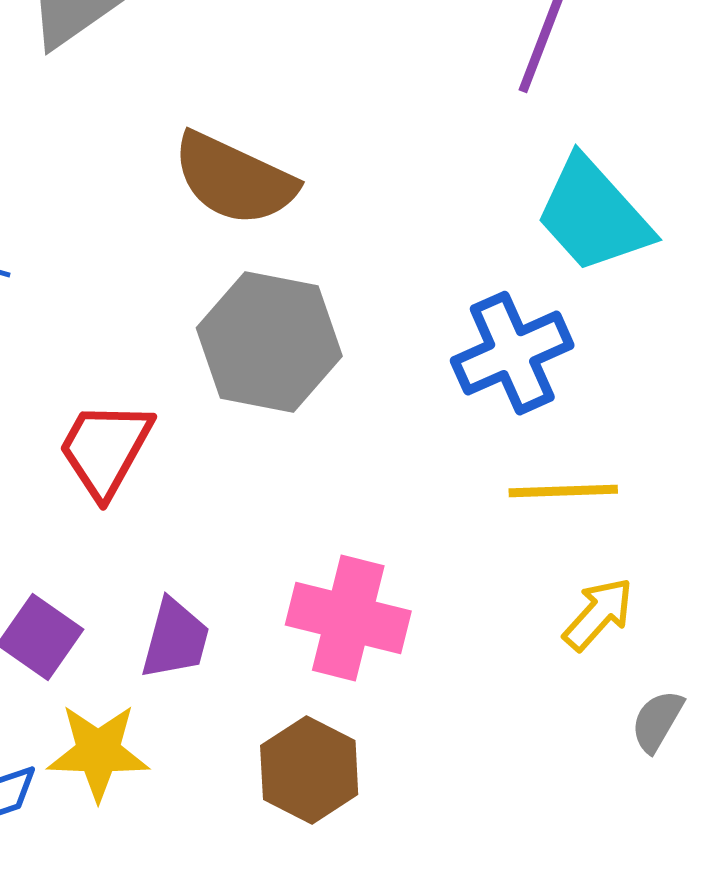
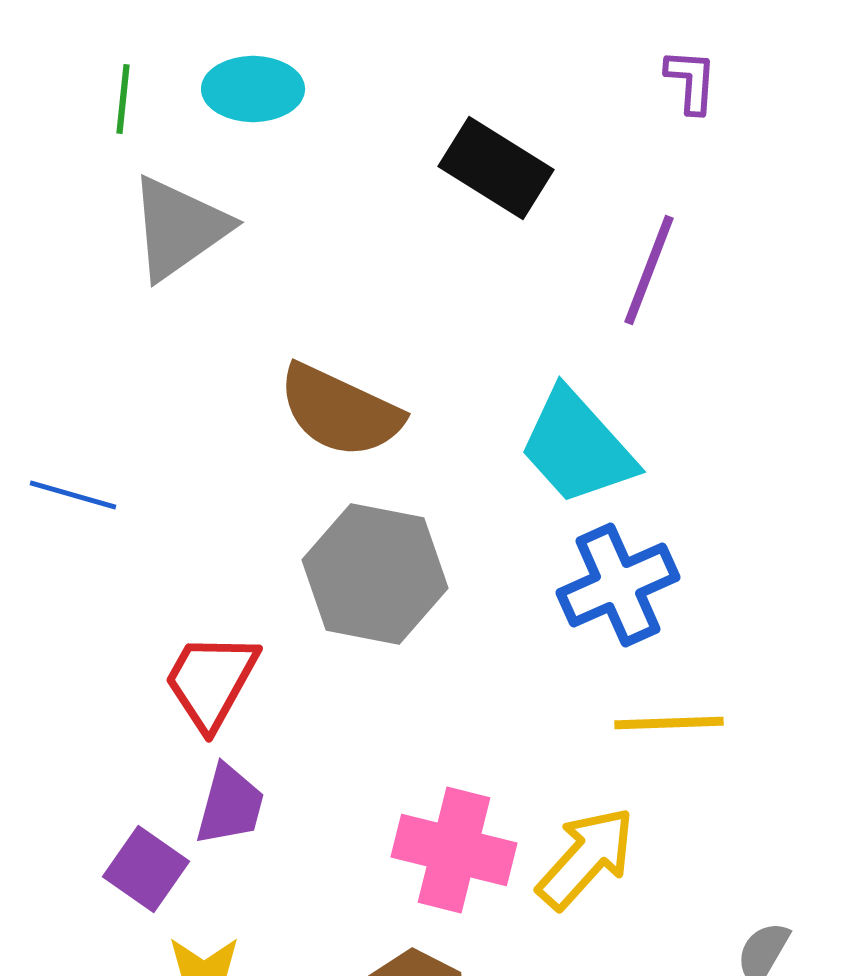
cyan trapezoid: (593, 215) -> (577, 447), moved
yellow arrow: (598, 614) -> (586, 858), moved, size x1.4
purple trapezoid: (175, 639) -> (230, 805), moved

